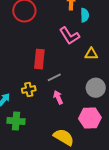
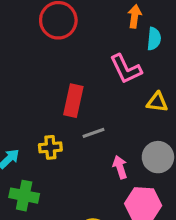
pink arrow: (58, 97) -> (120, 167), moved

